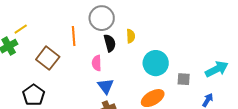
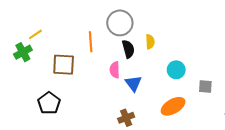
brown square: (48, 58) -> (64, 65), turned -35
cyan circle: (156, 63) -> (176, 70), size x0.7
blue triangle: (106, 86) -> (133, 83), moved

